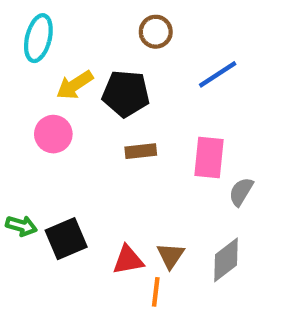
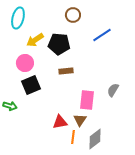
pink rectangle: (209, 158) -> (87, 100), moved
black square: (66, 239) -> (31, 85), moved
gray diamond: (226, 260) -> (95, 139), moved

